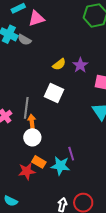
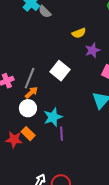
yellow semicircle: (59, 64) -> (79, 33), moved
orange arrow: (32, 121) -> (31, 93), turned 40
cyan star: (60, 166) -> (53, 117), moved, turned 30

